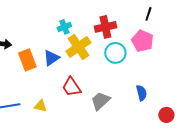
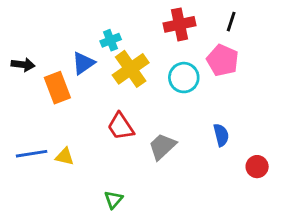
red cross: (105, 27) -> (179, 24), moved
blue triangle: (51, 58) -> (83, 63), moved
yellow triangle: (40, 106) -> (65, 157), moved

